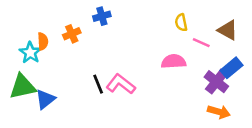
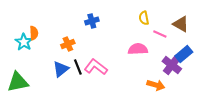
blue cross: (102, 16) -> (92, 21), moved
orange cross: (72, 34) -> (68, 44), moved
green triangle: (23, 87) -> (18, 82), moved
blue triangle: (45, 99) -> (61, 69), moved
orange arrow: (219, 112) -> (156, 85), moved

